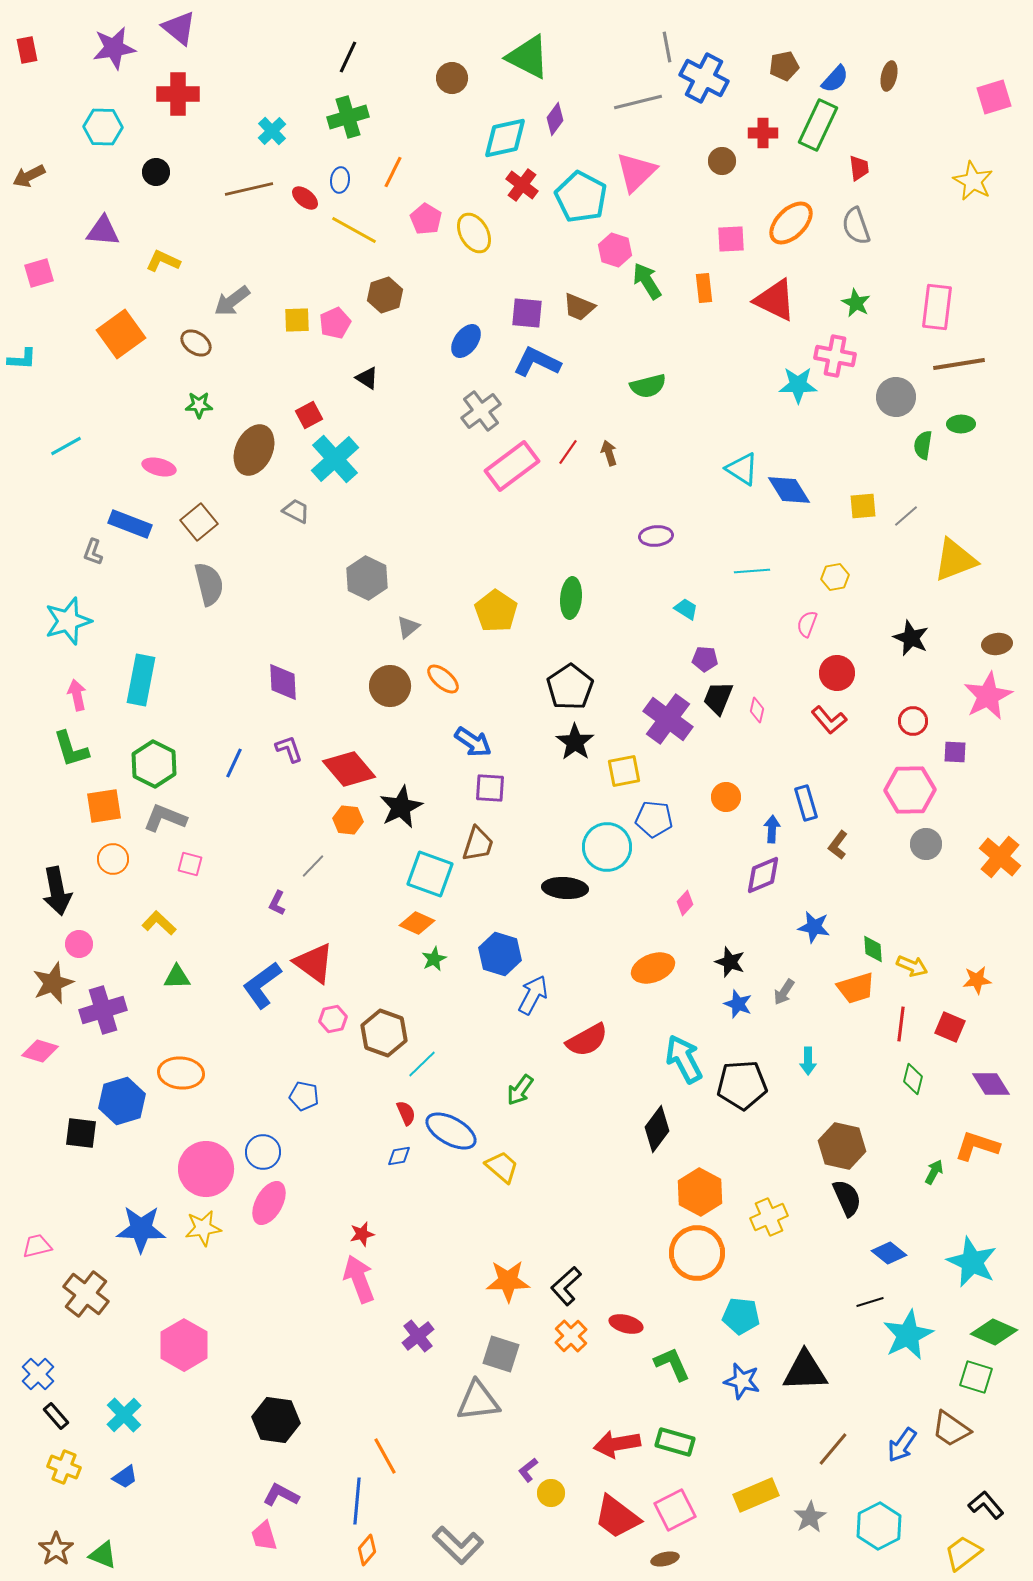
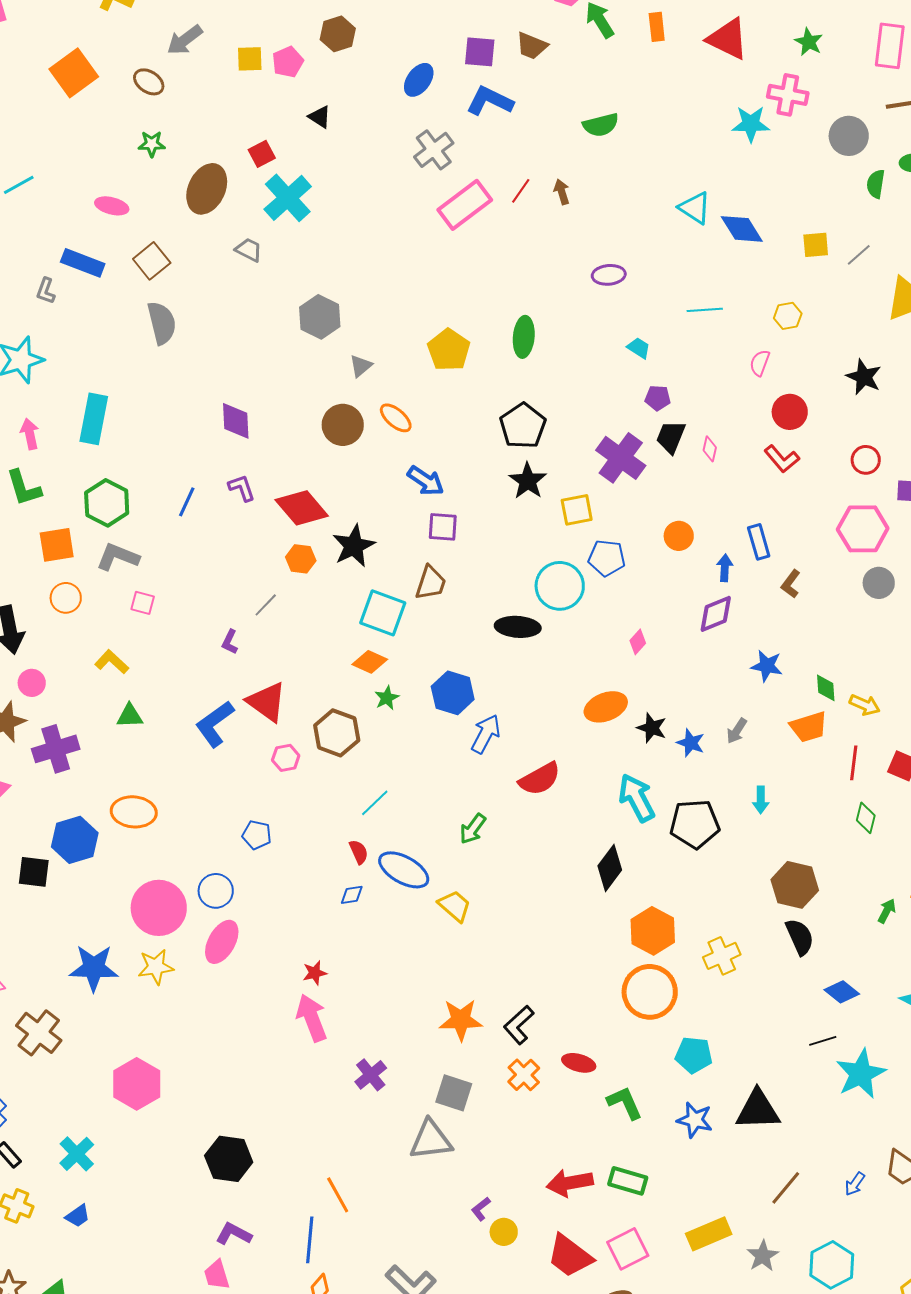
black star: (730, 962) -> (652, 728), moved
brown hexagon: (384, 1033) -> (337, 733), moved
blue arrow: (902, 1445) -> (855, 1184), size x0.7

